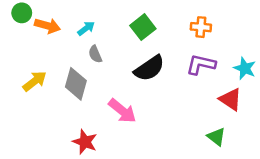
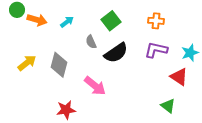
gray semicircle: (95, 54) -> (91, 42), moved
cyan star: (245, 68) -> (190, 53), turned 30
red star: (85, 142) -> (66, 110), turned -30

